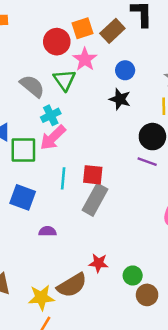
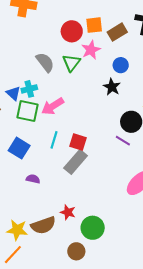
cyan cross: (51, 115) -> (29, 89), moved
green circle: (133, 276) -> (93, 228), size x1.5
brown circle: (147, 295) -> (76, 251), moved

